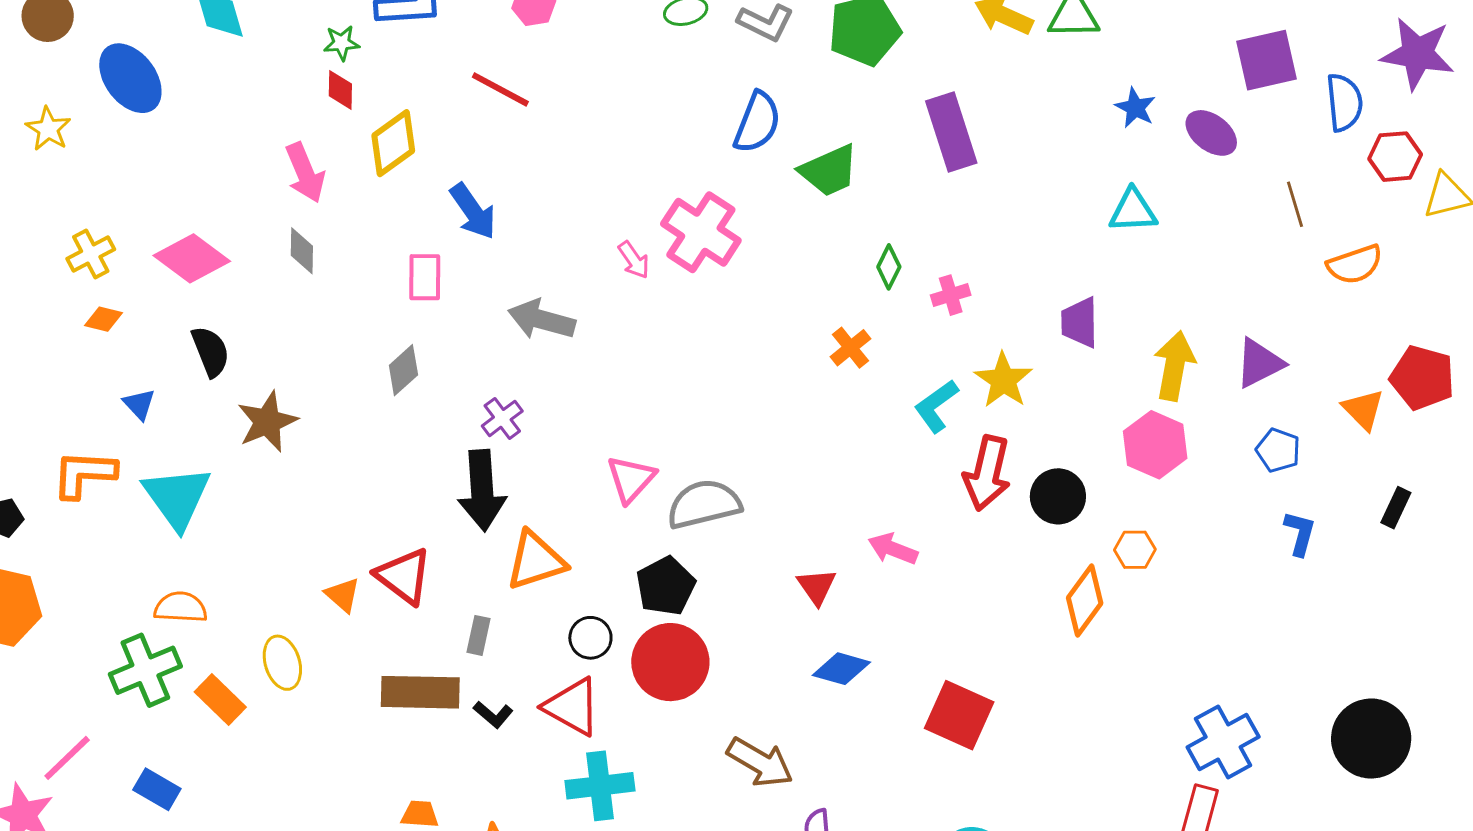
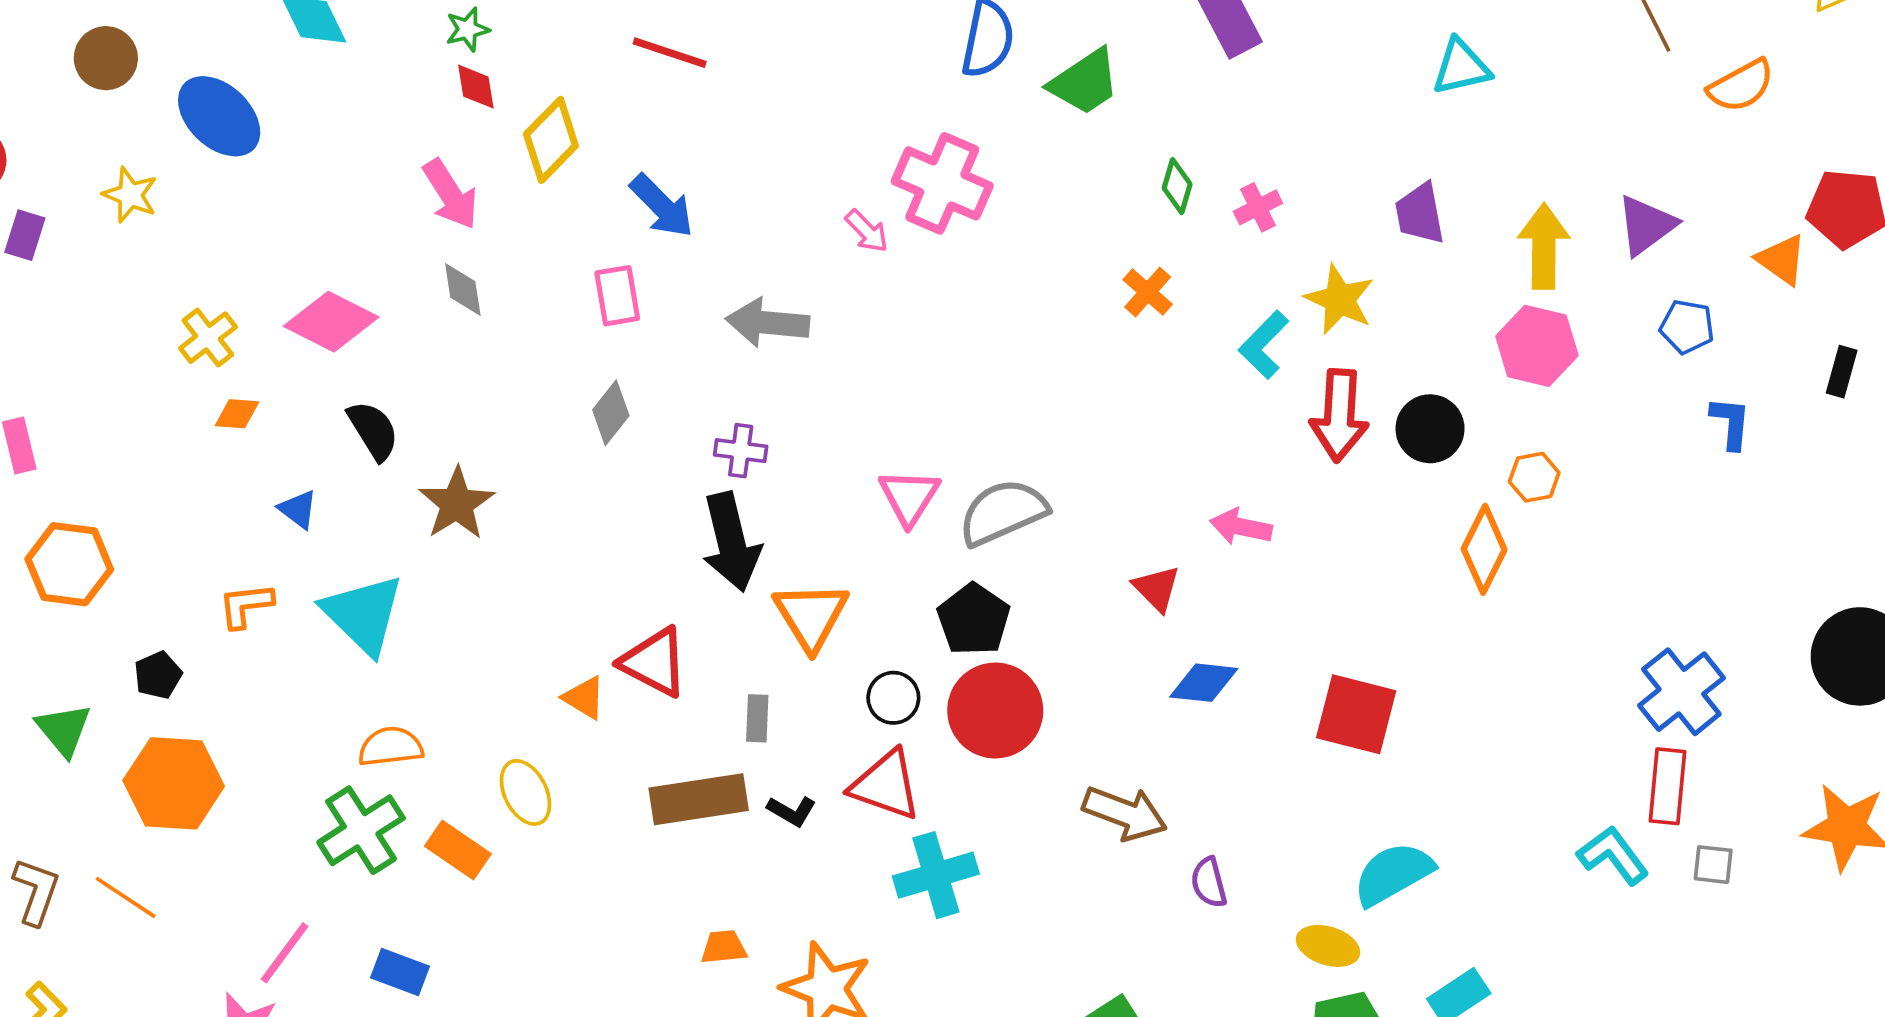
purple cross: (502, 418) -> (741, 451), turned -36
orange L-shape: (84, 474) -> (246, 605), size x0.7
orange triangle: (536, 561) -> (811, 616), turned -34

